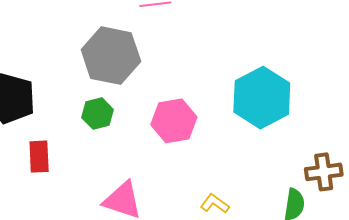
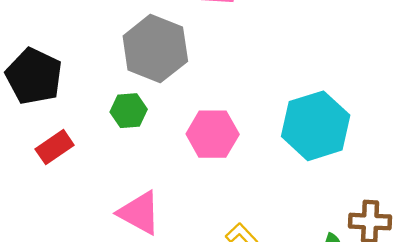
red rectangle: (39, 157) -> (55, 147), turned 48

